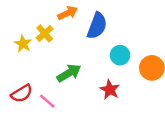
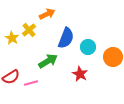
blue semicircle: (97, 26) -> (66, 38), moved
pink line: (47, 101) -> (31, 83), turned -56

